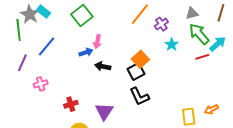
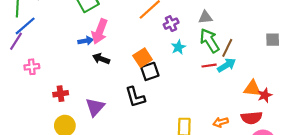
brown line: (221, 13) -> (227, 48), moved
pink arrow: (97, 42) -> (100, 31), size x1.6
cyan arrow: (218, 44) -> (227, 65), moved
blue line: (47, 46) -> (25, 26), moved
black square: (136, 72) -> (150, 71), moved
orange arrow: (211, 109) -> (221, 122), moved

